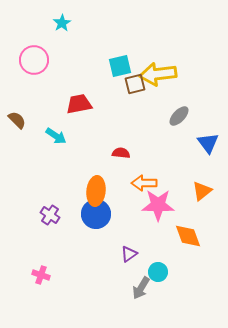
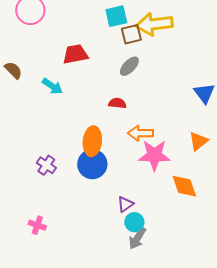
gray ellipse: (179, 116) -> (129, 66), moved
cyan circle: (158, 272) -> (134, 222), moved

